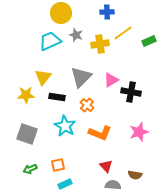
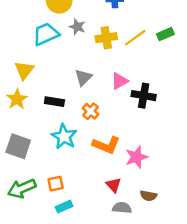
yellow line: (123, 33) -> (135, 38), moved
yellow triangle: (43, 77) -> (24, 70), moved
gray triangle: (81, 77) -> (83, 77), size x0.7
yellow star: (26, 95) -> (17, 99), turned -30
pink star: (139, 132) -> (136, 157), moved
green arrow: (30, 169) -> (22, 188), size x1.6

